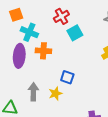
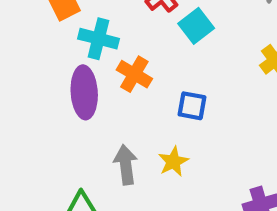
orange cross: (43, 51) -> (134, 74), turned 35
blue square: (67, 77) -> (192, 106), moved

